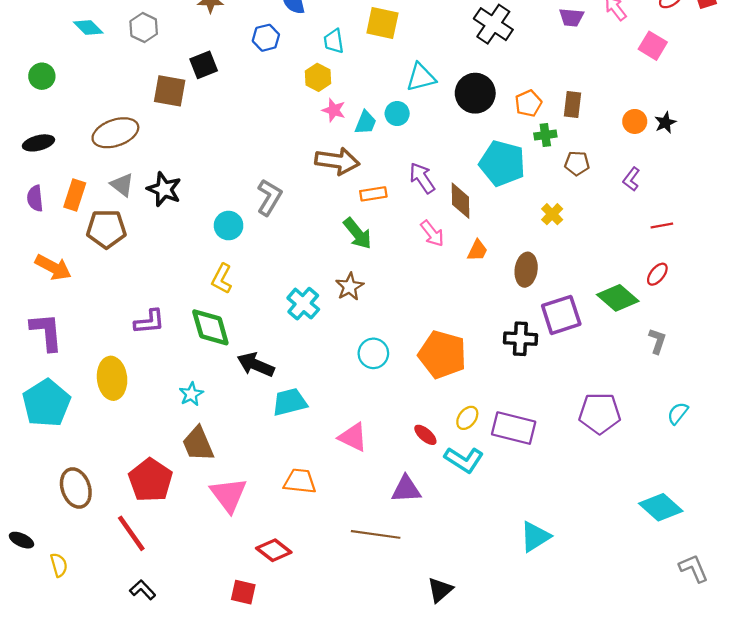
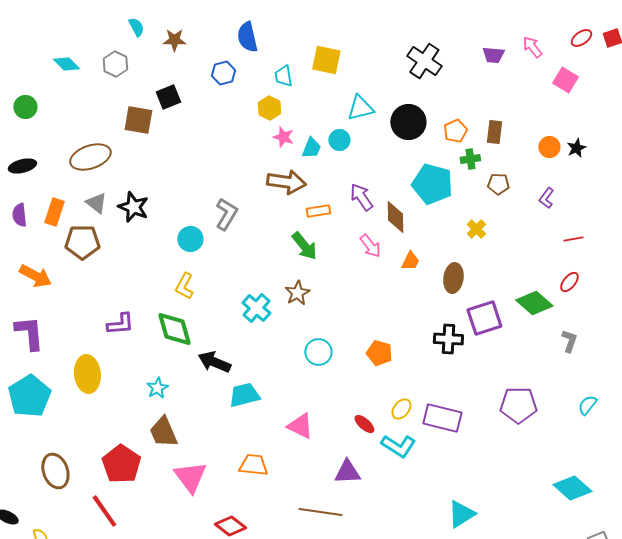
orange pentagon: (442, 355) -> (379, 353), size x0.6

